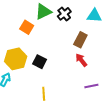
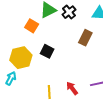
red arrow: (81, 60) -> (72, 88), moved
black square: (40, 62) -> (47, 51), moved

